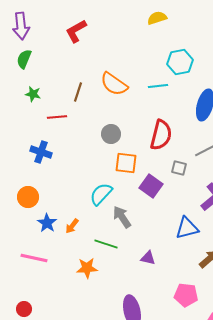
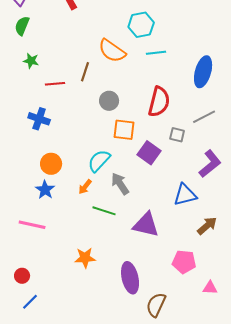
cyan hexagon: (180, 62) -> (141, 25), moved
brown line: (78, 92) -> (85, 72), moved
orange circle: (28, 197) -> (51, 164), moved
orange arrow: (72, 226) -> (85, 187), moved
purple triangle: (148, 258) -> (146, 225), size x1.8
orange star: (87, 268) -> (85, 258), moved

